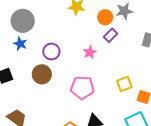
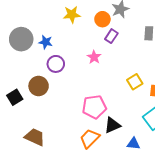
blue star: (20, 44) -> (46, 42), moved
brown circle: (42, 74) -> (39, 86), moved
pink pentagon: (82, 88) -> (94, 107), moved

